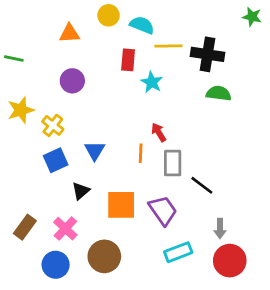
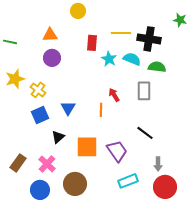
green star: (252, 17) -> (180, 20), moved
cyan semicircle: (142, 25) -> (132, 59), moved
orange triangle: (70, 33) -> (50, 35), moved
gray rectangle: (173, 163) -> (144, 91), moved

